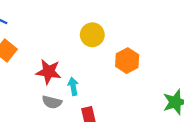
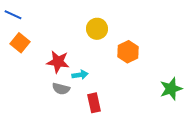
cyan arrow: (73, 86) -> (80, 75), turned 91

